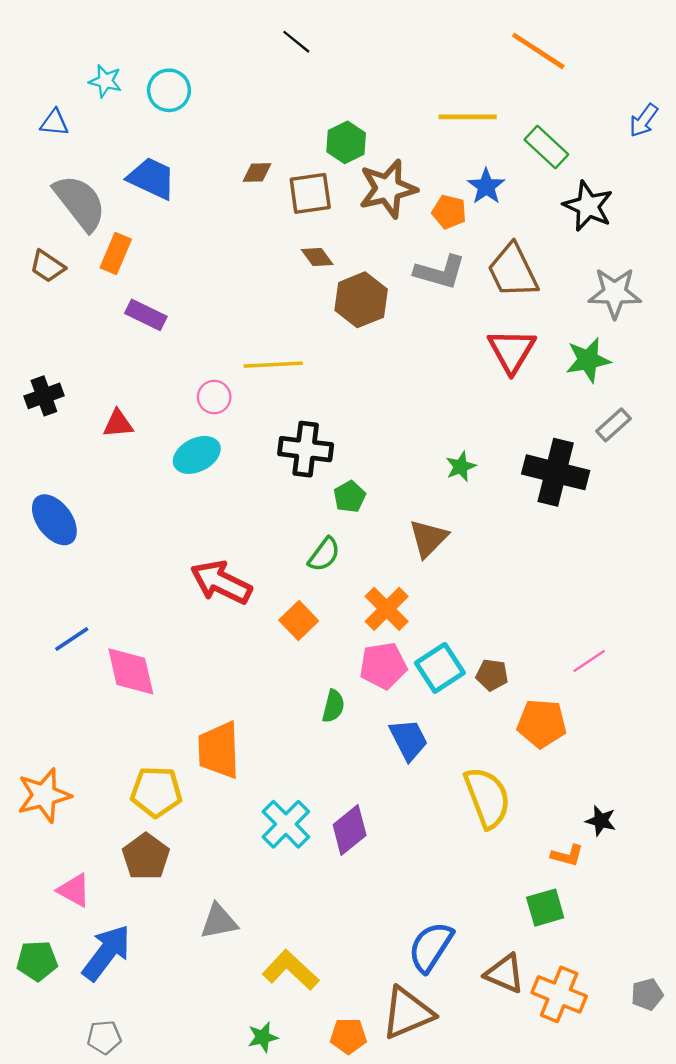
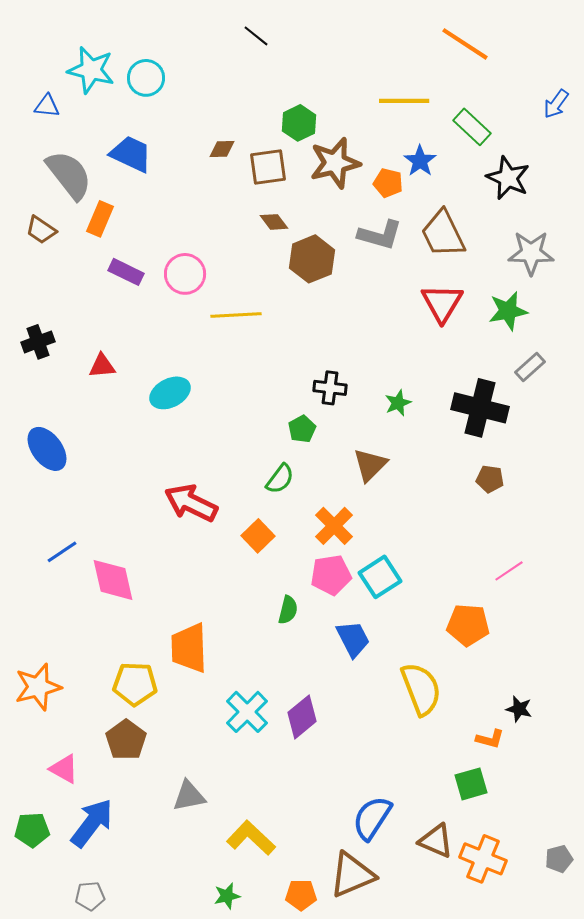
cyan star: (105, 81) -> (91, 70), size x1.6
pink circle: (214, 397) -> (185, 274), moved, size x1.4
black cross: (306, 449) -> (330, 388), moved, size x0.7
brown pentagon: (492, 675) -> (490, 479), moved

